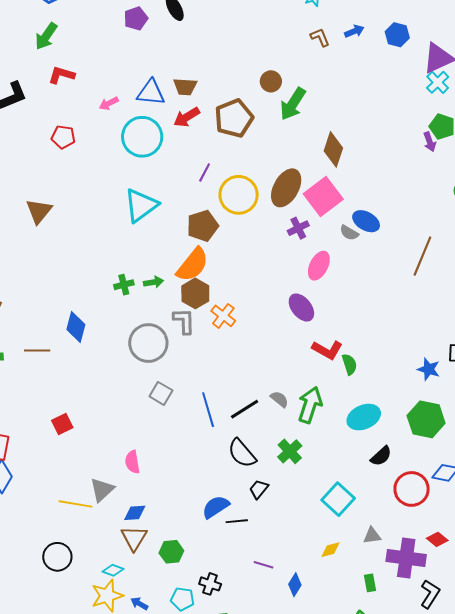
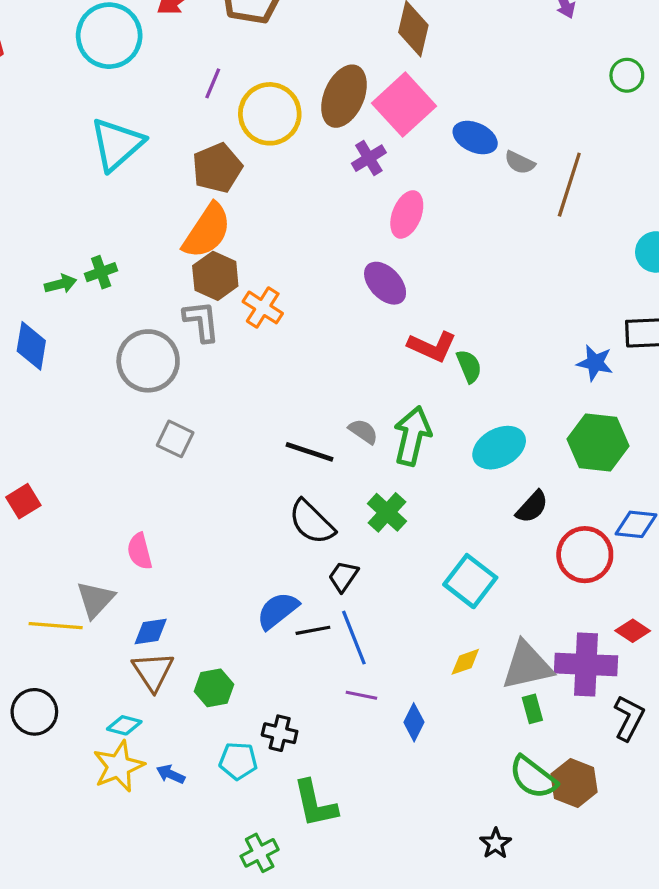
gray semicircle: (349, 233) -> (520, 163), moved
green arrow: (154, 282) -> (61, 284), moved
black line: (245, 409) -> (310, 452), turned 56
blue line: (208, 410) -> (354, 638), moved
gray triangle: (372, 536) -> (527, 666), moved, size x1.8

